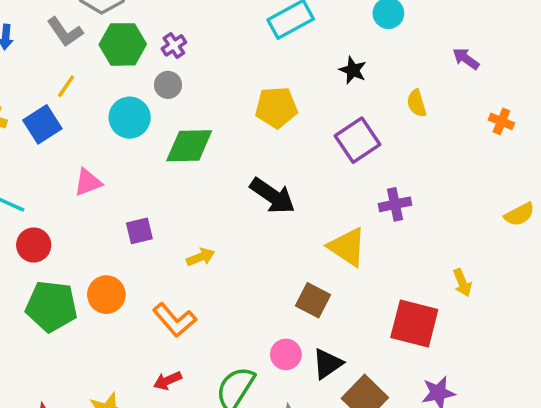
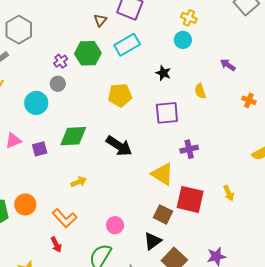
green hexagon: (123, 44) -> (88, 53), moved
purple square: (358, 140) -> (167, 113), turned 30
green diamond: (189, 146) -> (73, 136), moved
purple square: (139, 231) -> (40, 149), moved
brown square: (313, 300) -> (163, 214), moved
red square: (414, 324) -> (190, 199), moved
pink circle: (286, 354) -> (115, 225), moved
red arrow: (168, 381) -> (56, 245), moved, turned -91

